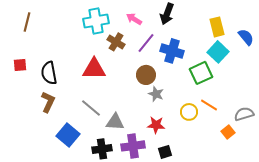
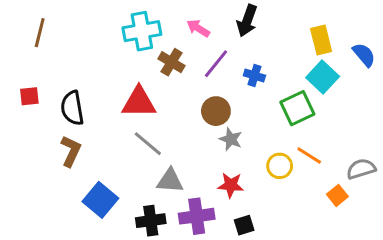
blue cross: (172, 51) -> (254, 76), size x0.6
gray line: (91, 108) -> (148, 144), moved

